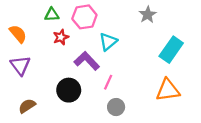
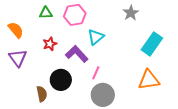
red star: (61, 37) -> (50, 44), moved
brown semicircle: (27, 106) -> (42, 94), moved, turned 112
gray circle: (116, 107) -> (103, 95), size x1.5

